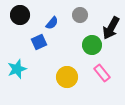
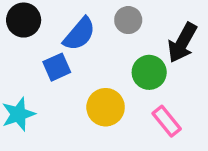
blue semicircle: (52, 23) -> (79, 34), size x1.5
yellow circle: (67, 77) -> (106, 107), moved

